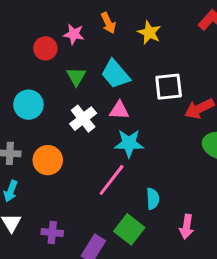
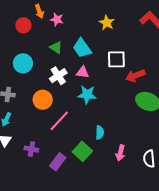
orange arrow: (108, 23) -> (39, 11), moved
red circle: (45, 48) -> (23, 25), moved
green triangle: (76, 76) -> (56, 47), turned -32
orange circle: (48, 160) -> (43, 100), moved
pink line: (112, 180) -> (59, 121), moved

